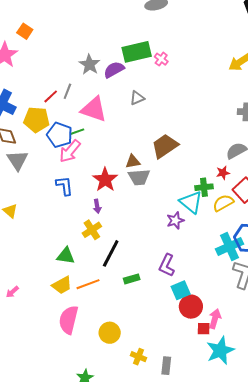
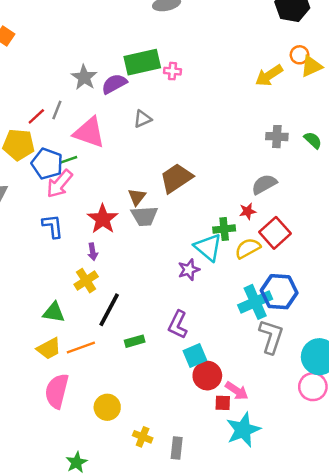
pink cross: (161, 59) -> (172, 71), turned -32
brown triangle: (133, 161) -> (137, 197), turned -42
pink arrow: (215, 319) -> (237, 391), turned 108

